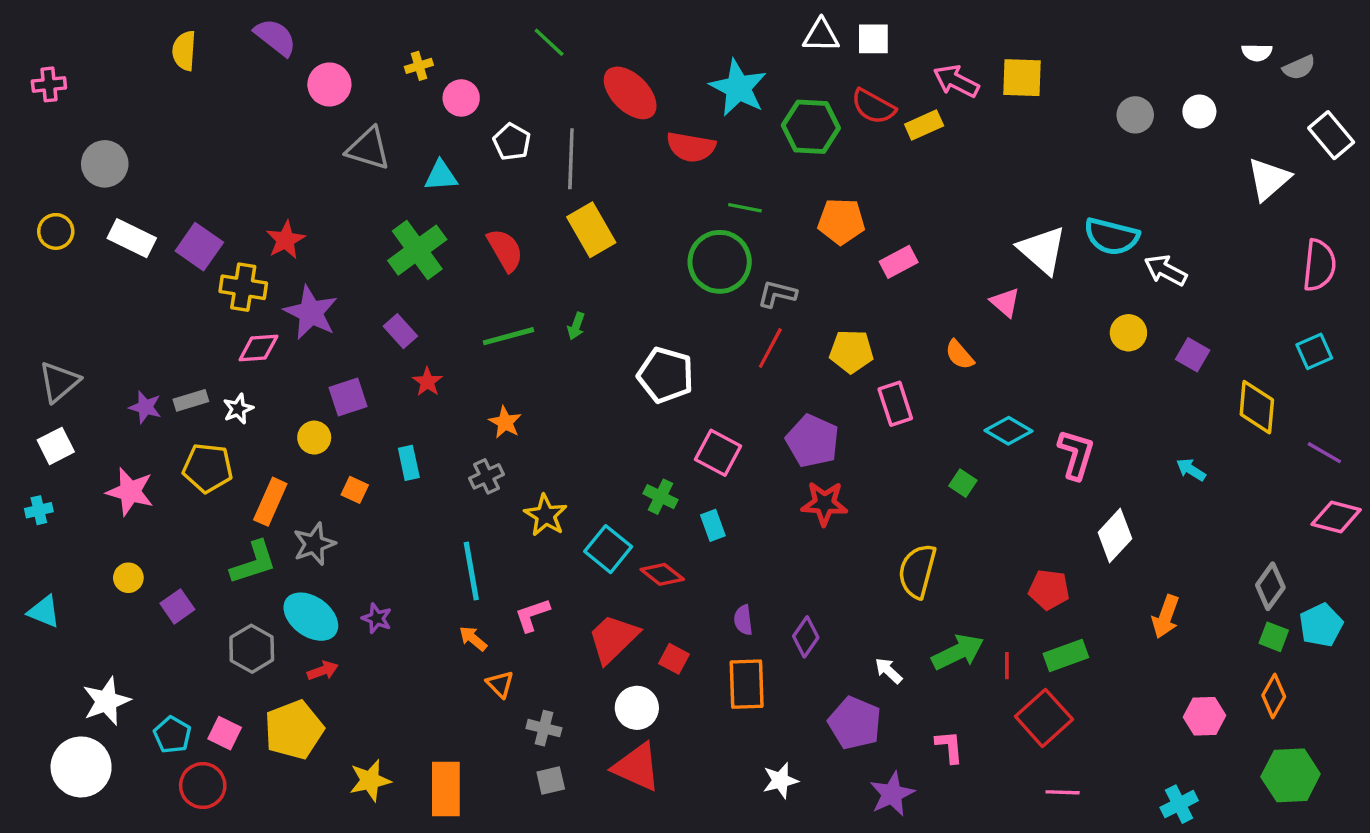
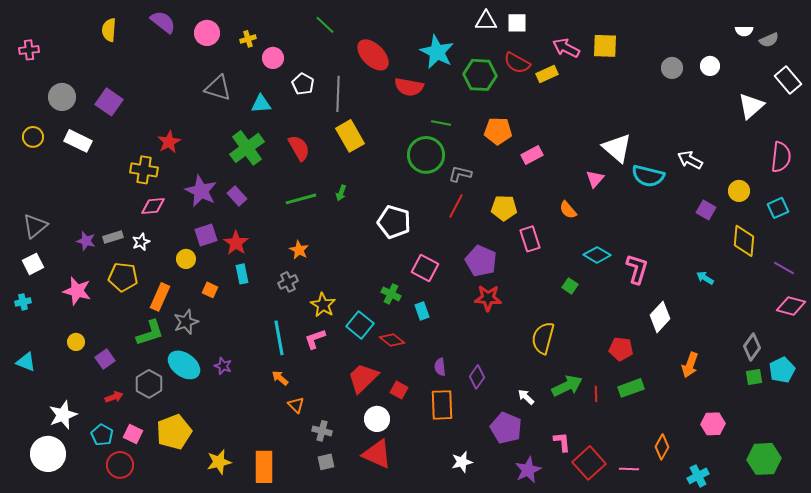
pink circle: (329, 84) -> (207, 33), moved
cyan semicircle: (1112, 237) -> (648, 176), moved
purple square: (199, 247) -> (109, 102), moved
pink triangle: (1005, 302) -> (595, 179), turned 30
purple star: (311, 313) -> (201, 191), moved
yellow circle: (1128, 333) -> (739, 191), moved
red star: (427, 382) -> (236, 243), moved, size x1.4
pink L-shape: (532, 615) -> (315, 339), moved
green square: (1274, 637) -> (754, 377), turned -30
red arrow: (323, 671) -> (114, 397), moved
orange diamond: (1274, 696) -> (662, 447), moved
red square: (1044, 718) -> (589, 463), moved

